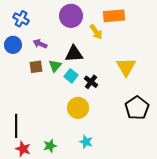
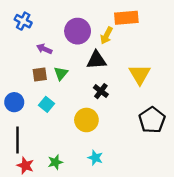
purple circle: (71, 16) -> (78, 31), moved
yellow arrow: (96, 32) -> (106, 36), turned 63
blue circle: (13, 45) -> (14, 102), moved
black triangle: (74, 54) -> (96, 60), moved
cyan square: (71, 76) -> (46, 104), moved

